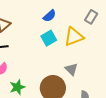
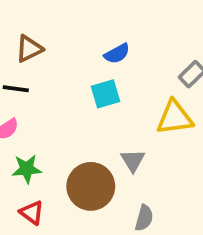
yellow triangle: (74, 37) -> (175, 118), moved

